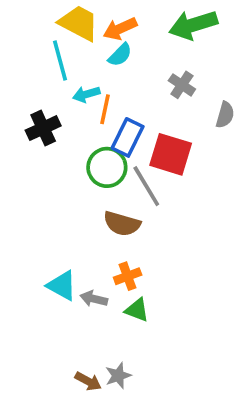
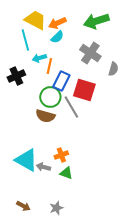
gray cross: (182, 85) -> (90, 53), size x1.5
brown semicircle: (122, 224) -> (45, 116), moved
cyan triangle: (62, 286) -> (26, 160), size x1.4
brown arrow: (88, 381) -> (23, 206), moved

